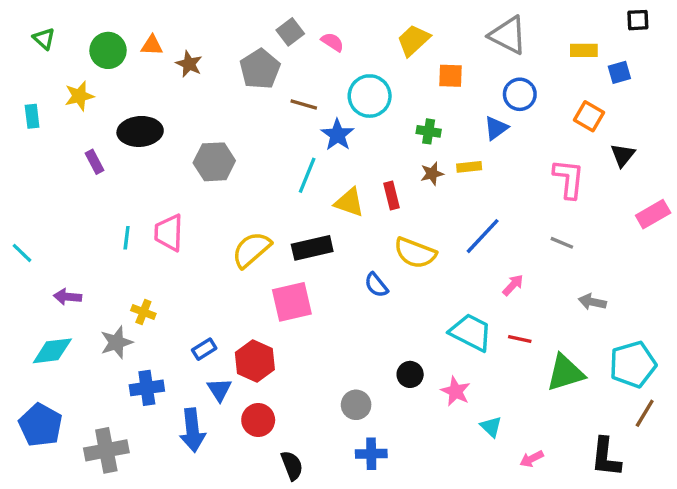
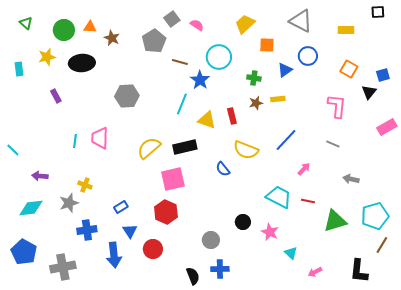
blue square: (619, 72) -> (383, 75), moved
blue triangle: (496, 128) -> (285, 70), moved
black ellipse: (140, 131) -> (82, 63), moved
red hexagon: (255, 361) -> (166, 212), moved
black semicircle: (292, 466) -> (193, 276), moved

